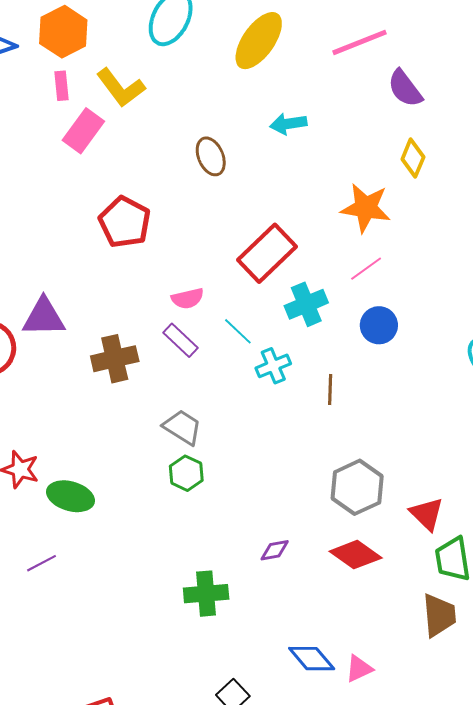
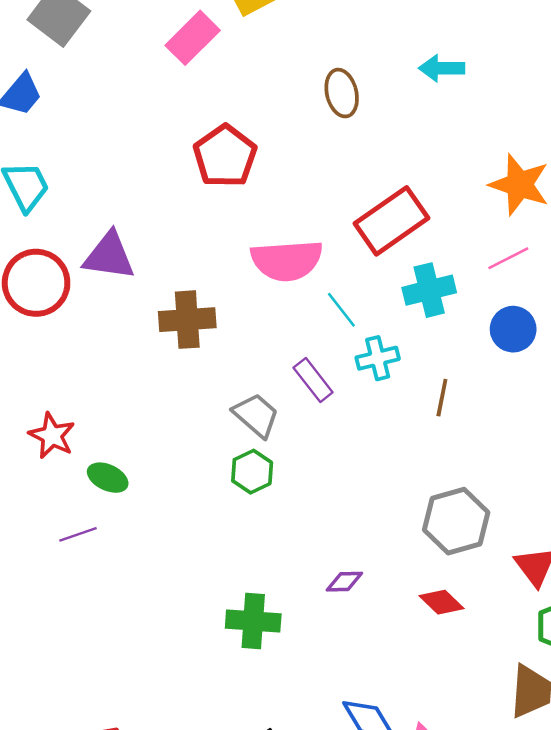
pink semicircle: (188, 298) -> (287, 260), size x1.8
purple rectangle: (181, 340) -> (313, 380), moved
green ellipse: (70, 496) -> (108, 478), size x0.7
red diamond: (356, 555) -> (441, 602), size x0.7
purple line: (41, 563) -> (78, 534), moved

